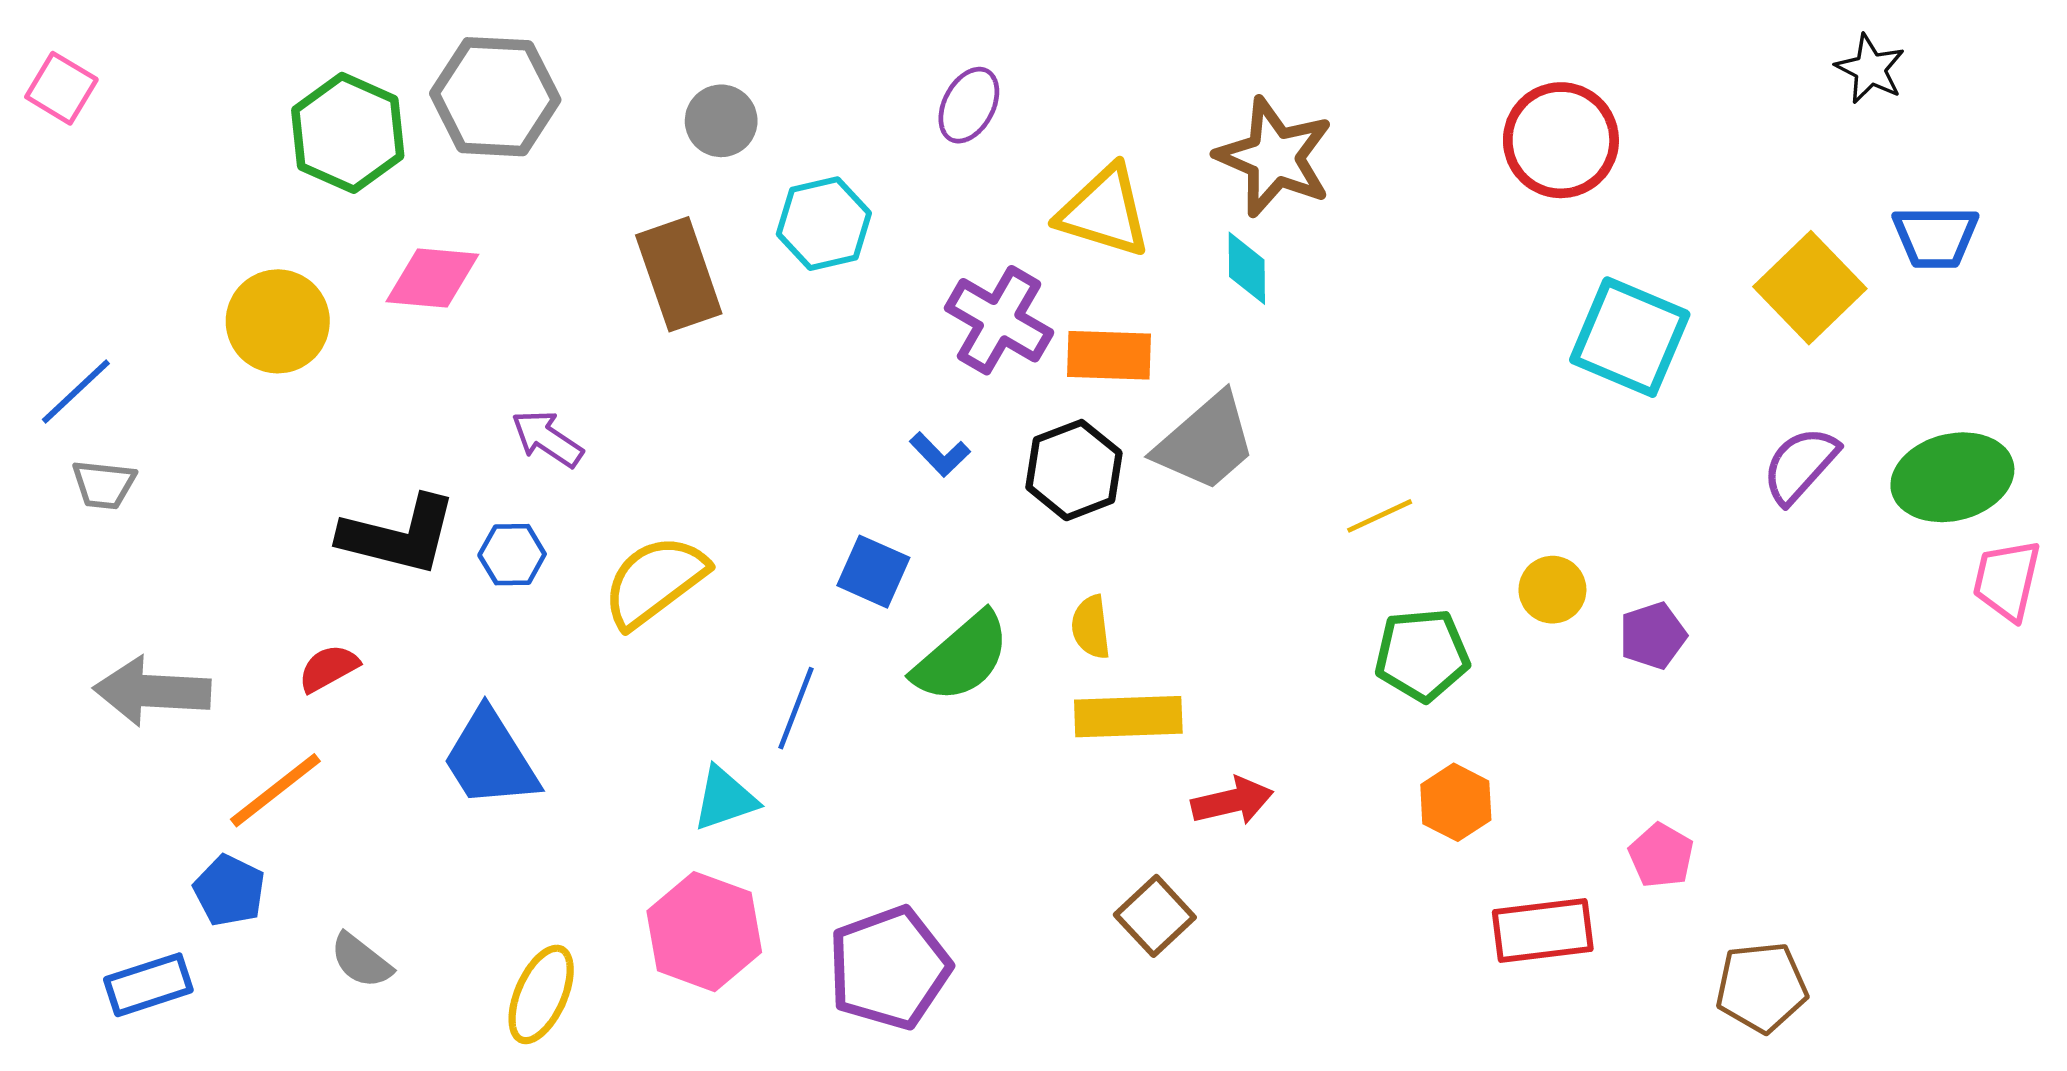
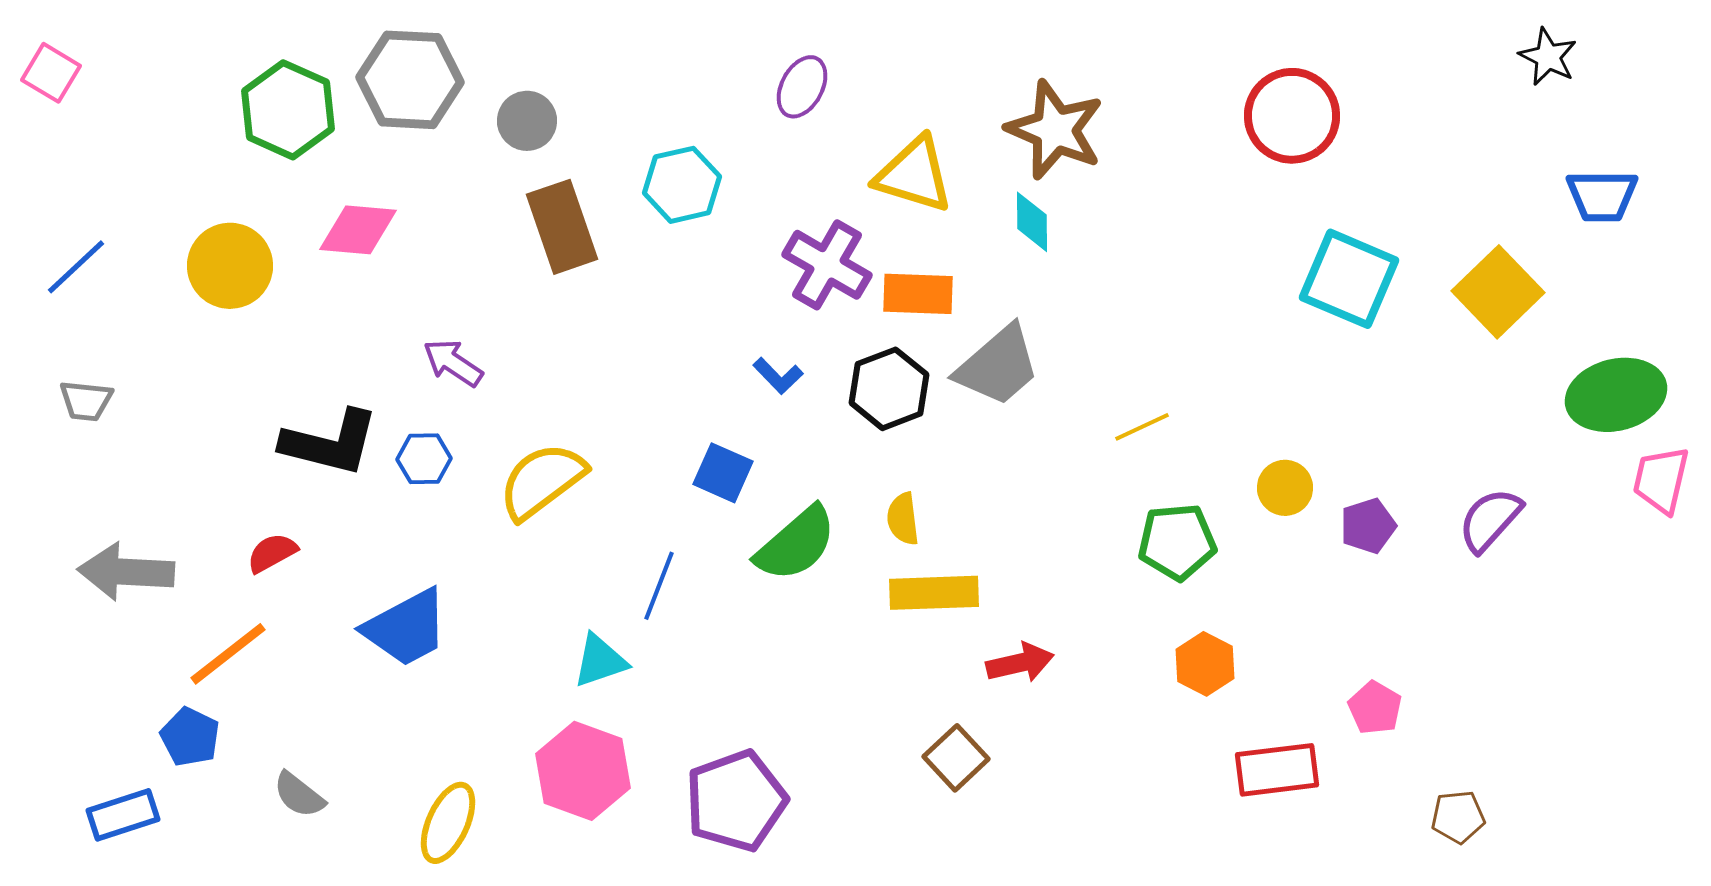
gray circle: (721, 121) -> (527, 121), moved
yellow square: (1810, 288) -> (1498, 292), moved
blue line: (76, 391) -> (76, 267), moved
purple semicircle: (1800, 465) -> (1490, 520), moved
blue trapezoid: (490, 759) -> (406, 628), turned -86
brown pentagon: (1762, 987) -> (1458, 817), size x0.7

